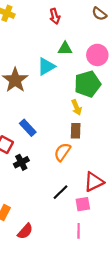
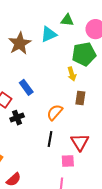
brown rectangle: (76, 131) -> (80, 98), moved
red triangle: (94, 182) -> (80, 142), turned -42
black line: (60, 192) -> (50, 139), moved, turned -42

